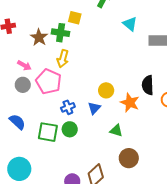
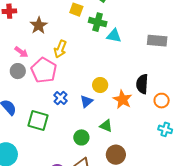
cyan triangle: (130, 24) -> (114, 36), moved, turned -35
green cross: (61, 33) -> (98, 22), moved
blue cross: (68, 107) -> (60, 98), turned -32
green circle: (70, 129) -> (81, 137), moved

